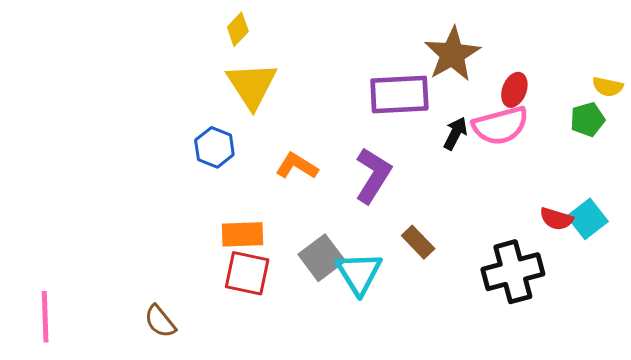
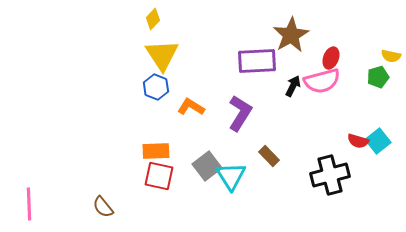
blue hexagon: (214, 147) -> (156, 87), moved

